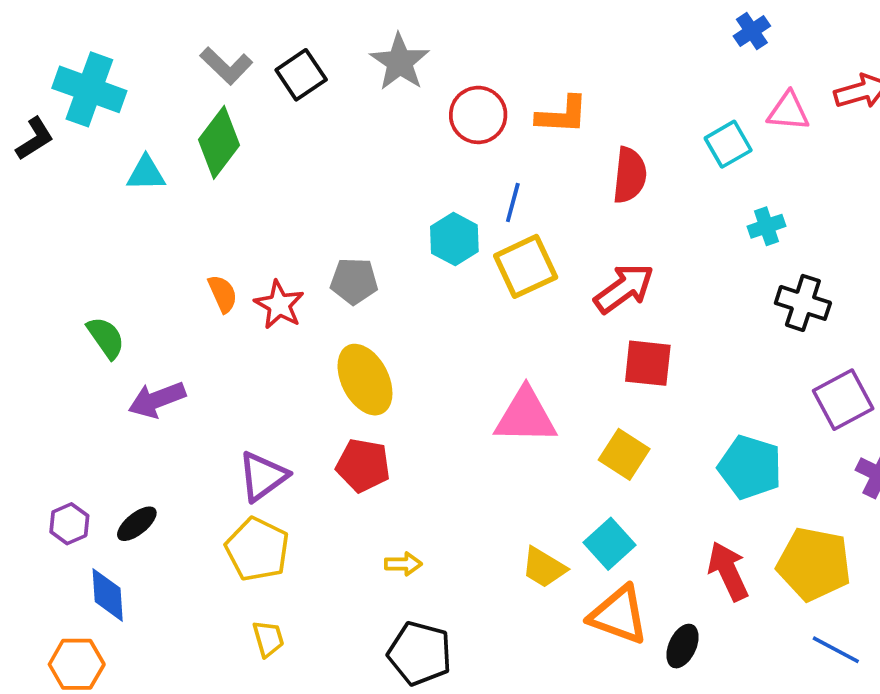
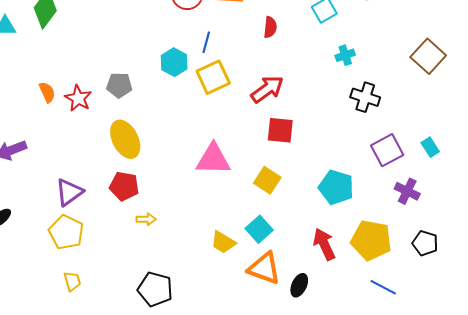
red semicircle: (630, 175) -> (270, 27), size x0.7
yellow arrow: (403, 564) -> (146, 219), moved

